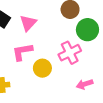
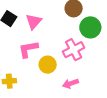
pink arrow: (85, 84) -> (70, 83), moved

